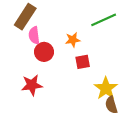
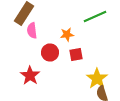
red circle: (44, 52) -> (50, 52), moved
red star: (32, 85) -> (30, 76), turned -30

